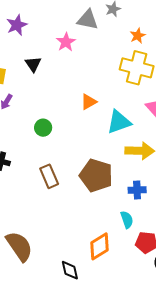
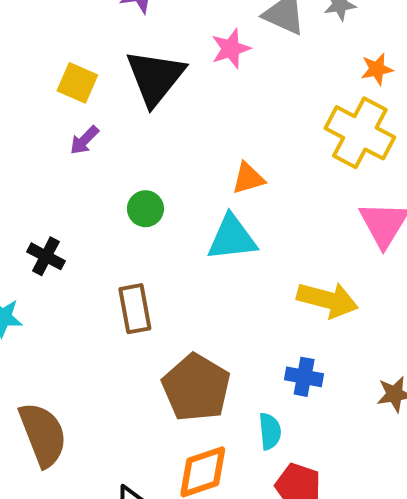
black triangle: (33, 64) -> (155, 77), size x1.8
cyan triangle: (119, 122) -> (232, 238), moved
brown pentagon: (96, 175) -> (196, 388), moved

